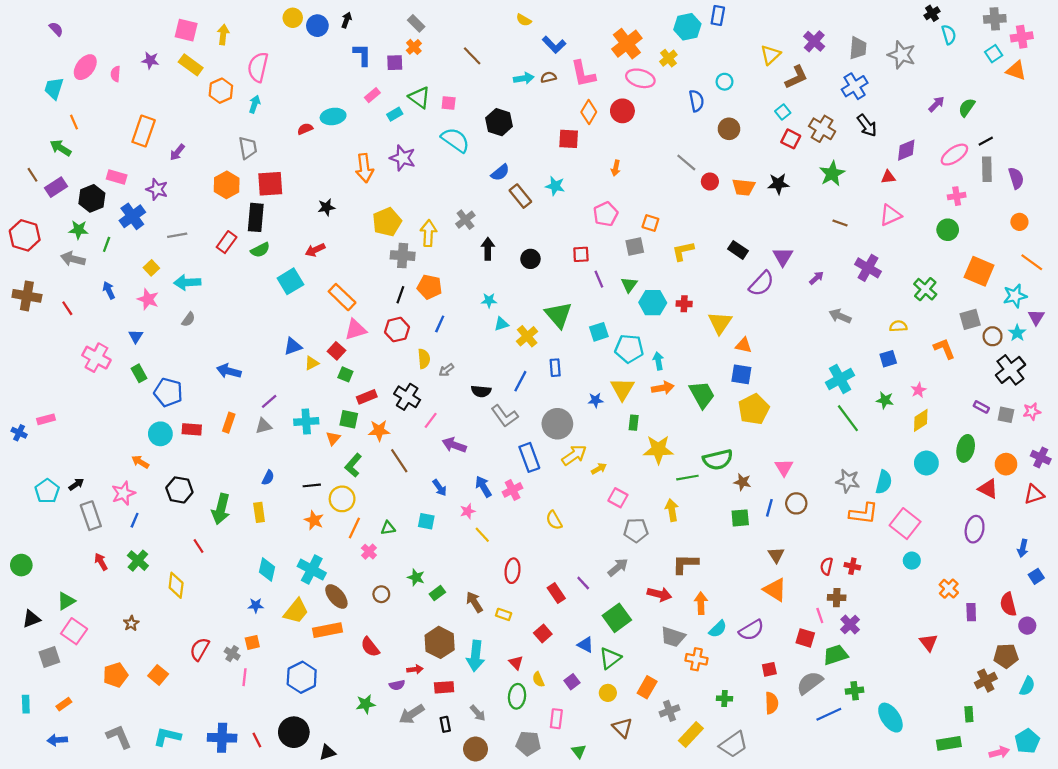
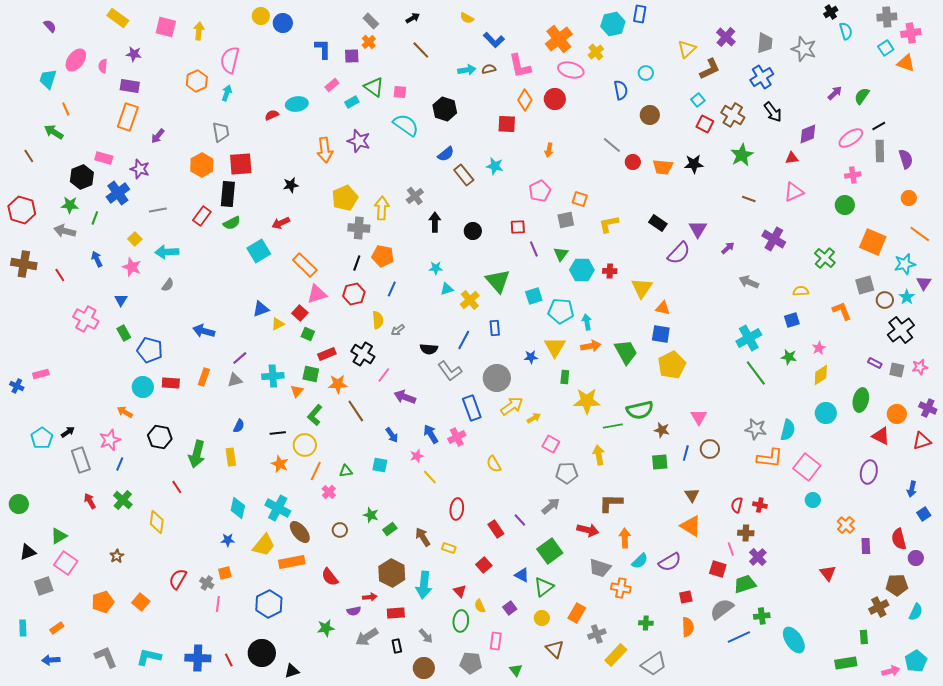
black arrow: (347, 20) -> (413, 18), moved, turned 40
yellow rectangle: (191, 65) -> (118, 18), moved
purple rectangle: (56, 187) -> (130, 86), moved, turned 42

